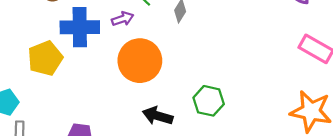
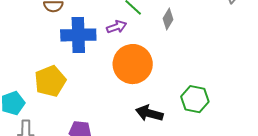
yellow pentagon: (45, 58) -> (50, 81), moved

